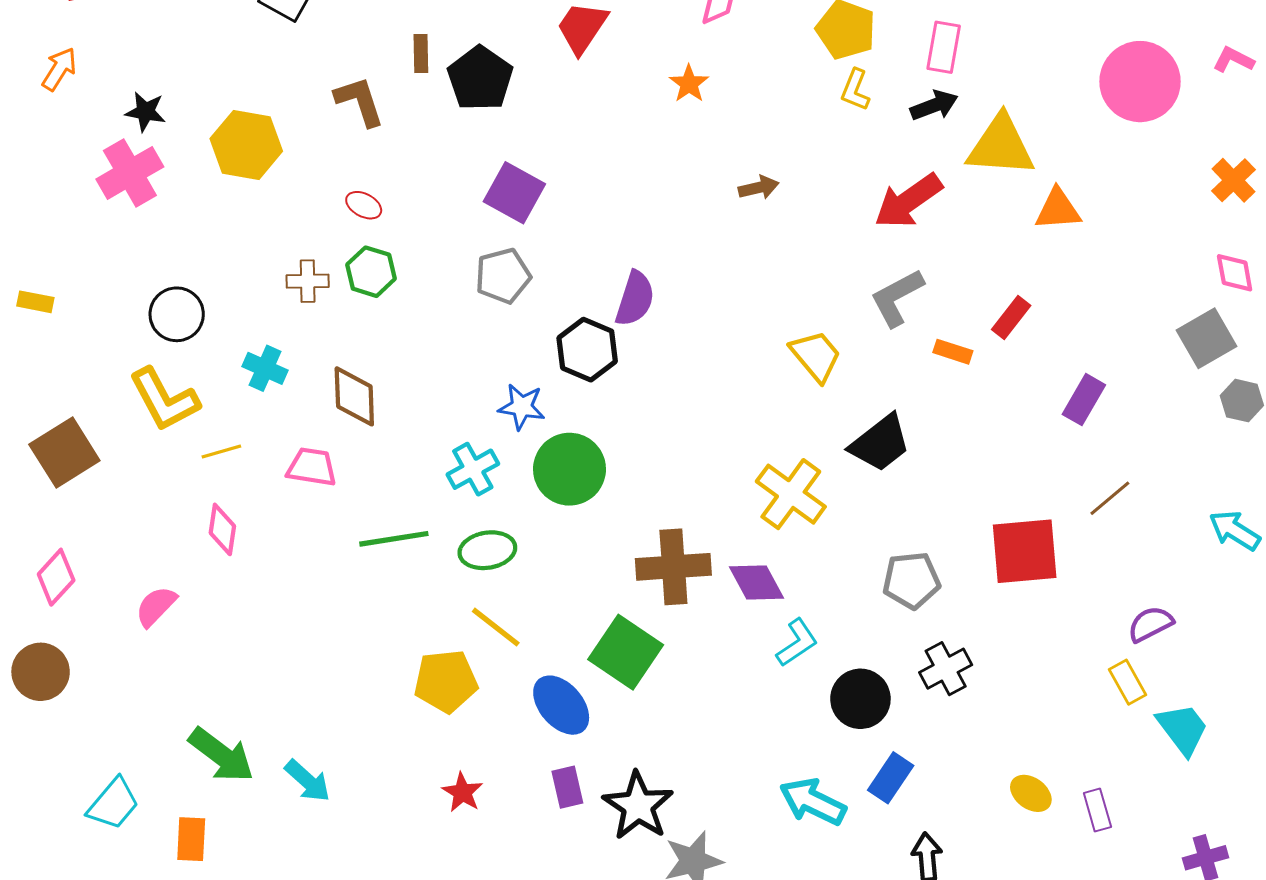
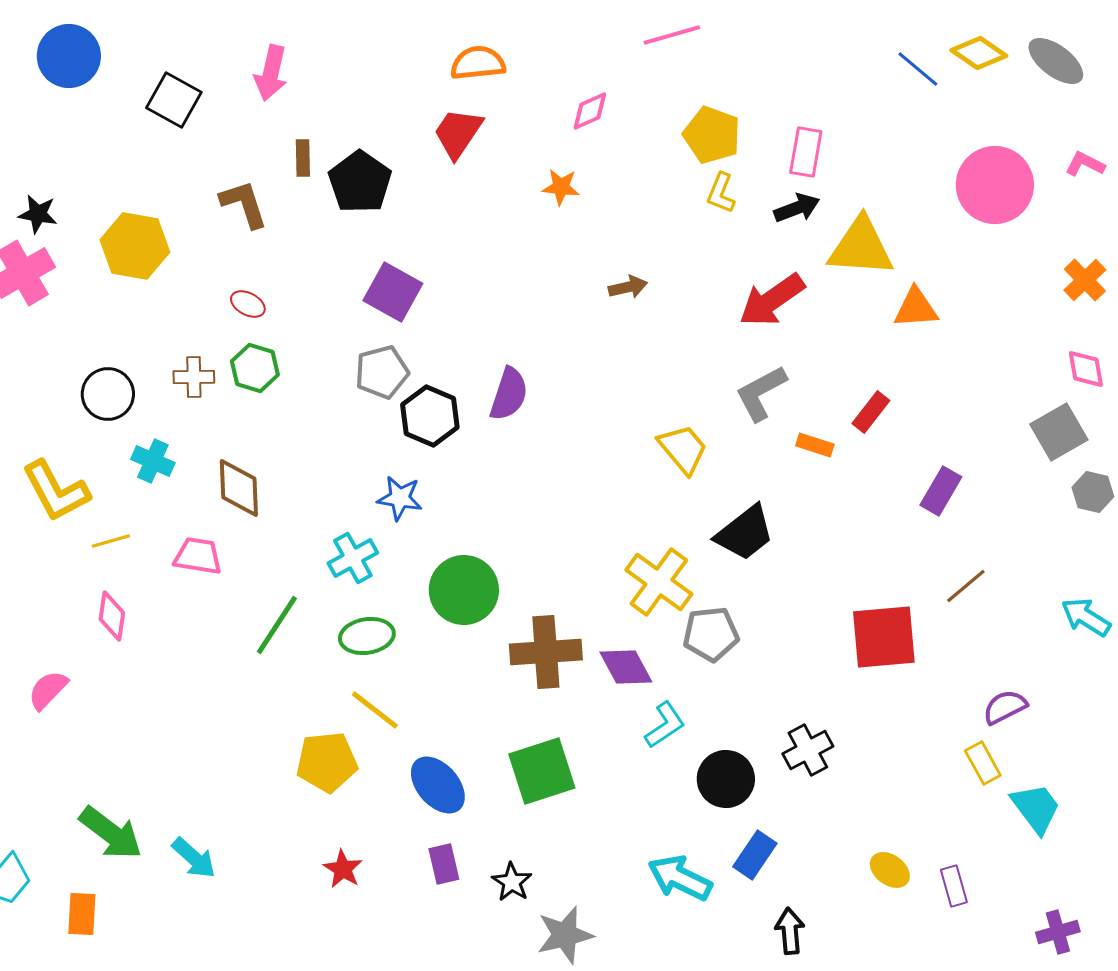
orange star: (689, 84) -> (561, 187), turned -30
black circle: (177, 314) -> (108, 394), moved
black hexagon: (587, 350) -> (430, 416), moved
green circle: (569, 469) -> (464, 590), moved
green line: (394, 539) -> (277, 625), turned -48
gray pentagon: (911, 580) -> (711, 634), moved
green square: (626, 652) -> (542, 771), moved, turned 38
black star: (638, 806) -> (512, 882), size x0.6

